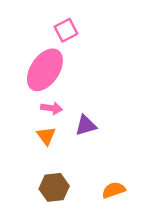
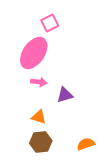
orange triangle: (46, 136) -> (39, 117), moved, turned -35

